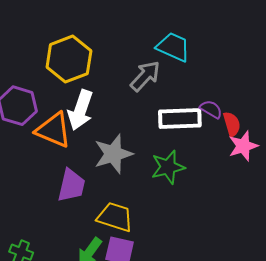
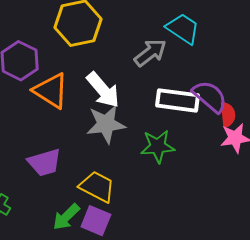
purple semicircle: (211, 109) -> (210, 96), size x1.6
white arrow: (80, 110) -> (103, 90), moved, turned -69
purple trapezoid: (71, 185) -> (44, 162), moved, turned 51

